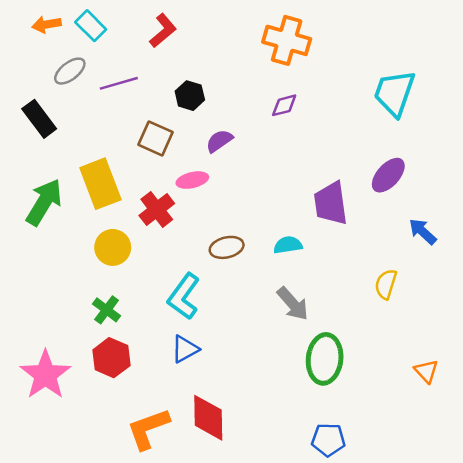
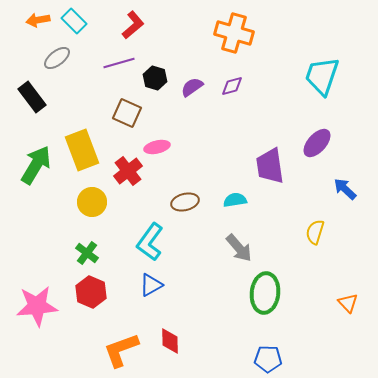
purple line: (119, 83) -> (119, 63), moved
purple semicircle: (219, 141) -> (192, 87), moved
pink star: (45, 375) -> (37, 306), turned 30
red diamond: (208, 418) -> (170, 341), size x0.7

